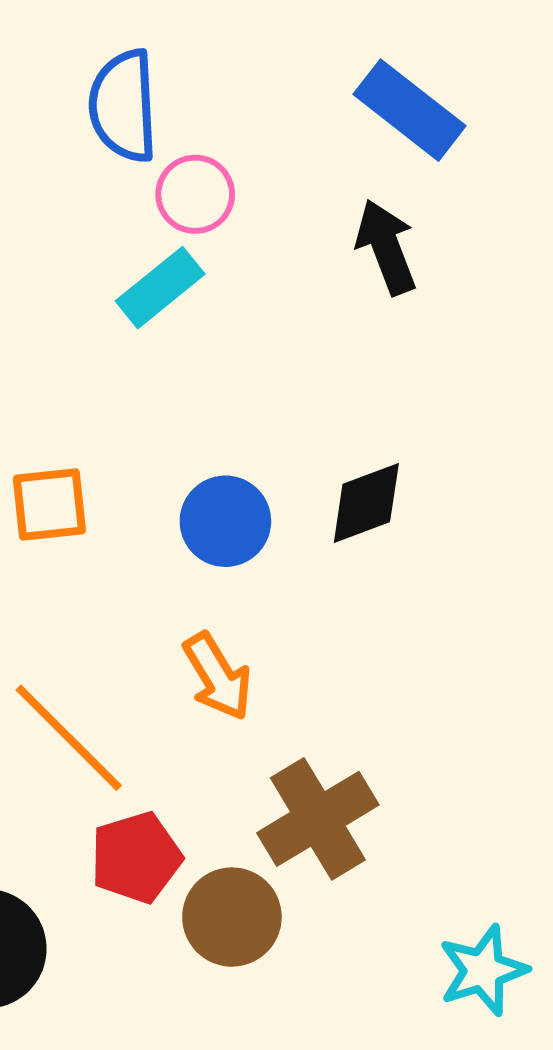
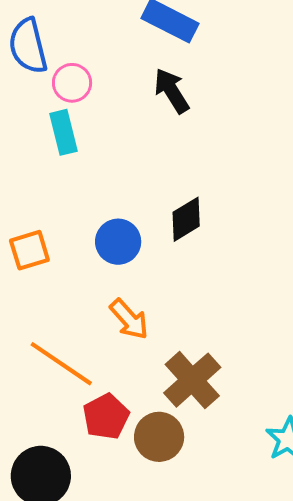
cyan rectangle: (160, 288) -> (64, 132), turned -54

